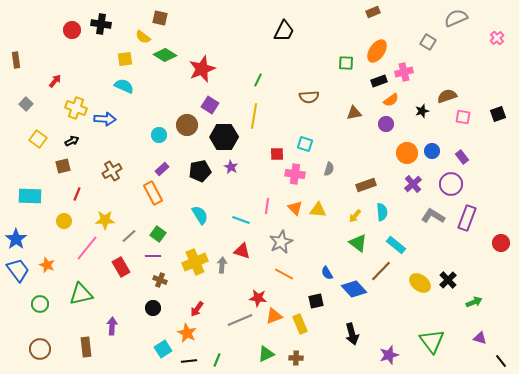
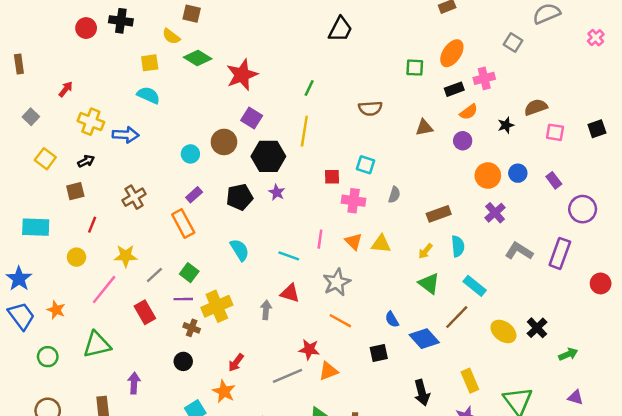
purple circle: (451, 184) -> (583, 209), moved
yellow cross: (195, 262) -> (217, 306), moved
yellow rectangle: (300, 324) -> (470, 381), moved

